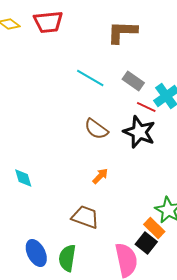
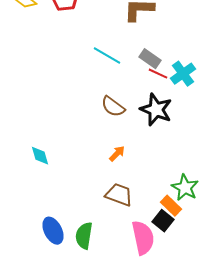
red line: (146, 107) -> (158, 74), moved
brown trapezoid: (85, 217) -> (119, 195), moved

